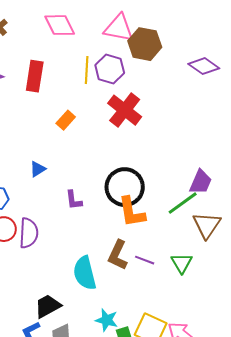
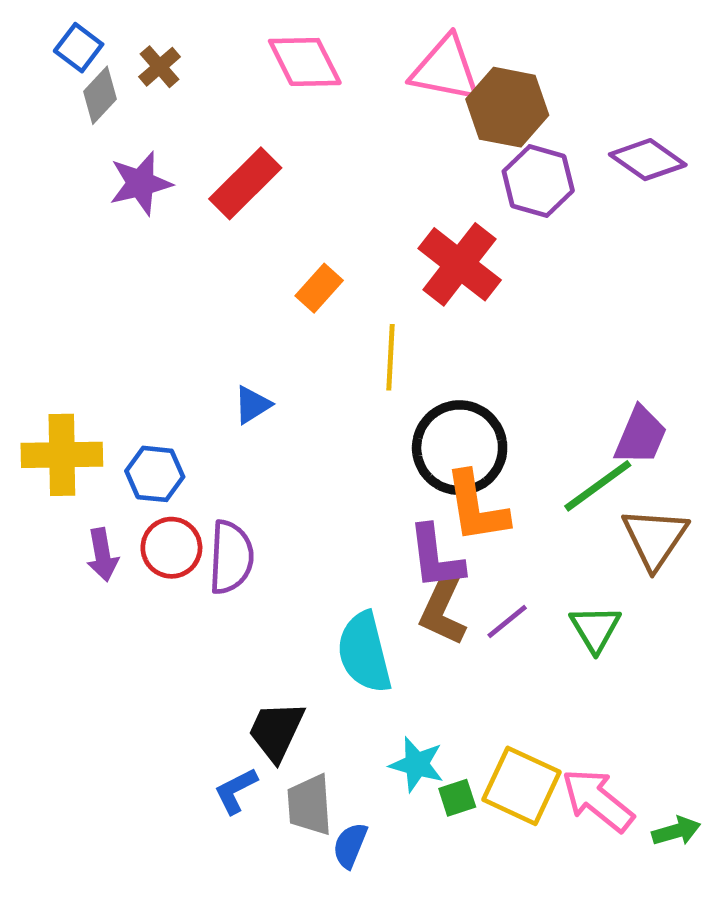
purple hexagon: (110, 69) -> (538, 181), moved
yellow line: (87, 70) -> (391, 357), moved
red rectangle: (35, 76) -> (245, 183), turned 36
purple L-shape: (74, 200) -> (436, 557), moved, size x1.4
purple line: (145, 260) -> (507, 622), turned -60
black trapezoid: (48, 306) -> (276, 731), turned -36

